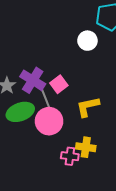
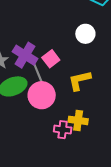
white circle: (87, 41) -> (85, 34), moved

